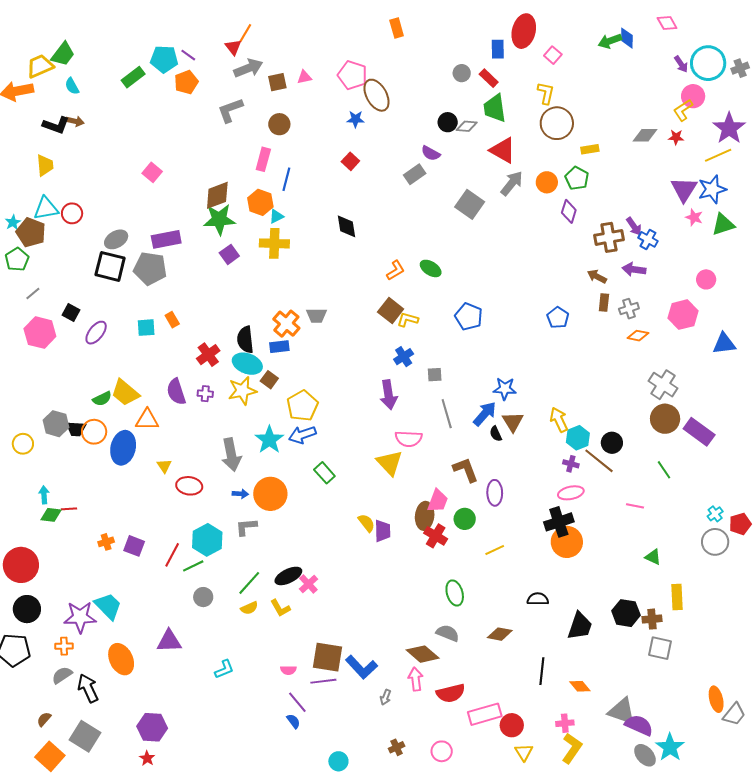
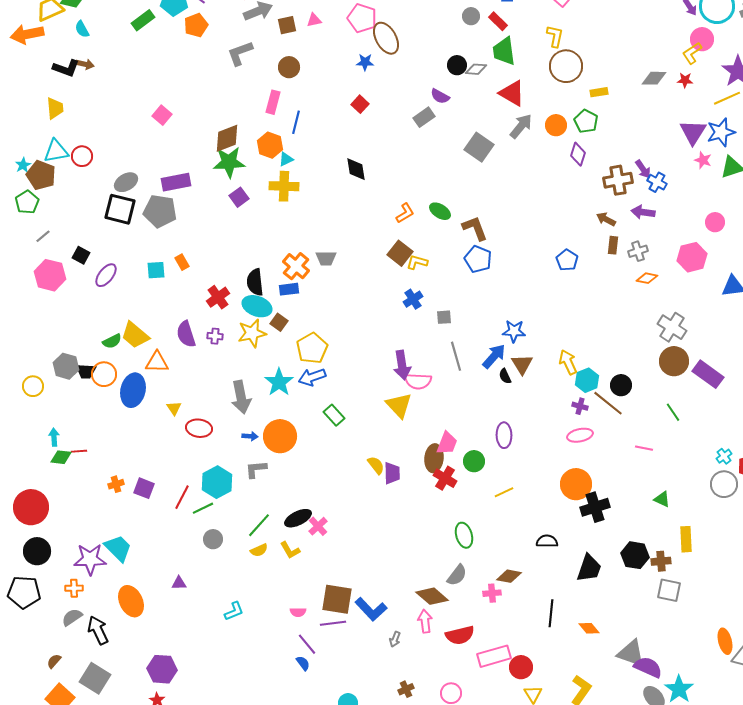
purple arrow: (389, 395) -> (402, 365), moved
brown L-shape: (466, 470) -> (475, 228), moved
black cross: (559, 522) -> (595, 507), moved
gray semicircle: (448, 633) -> (457, 575), turned 105
purple triangle: (169, 641) -> (179, 583), size x0.6
pink cross: (565, 723) -> (492, 593), moved

